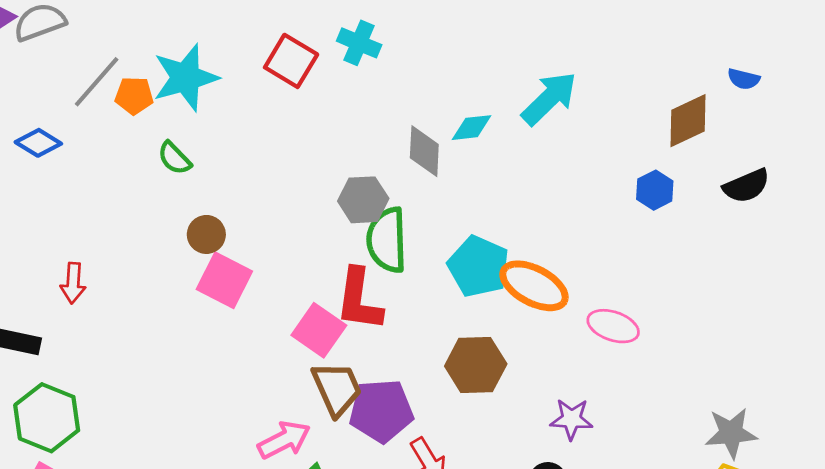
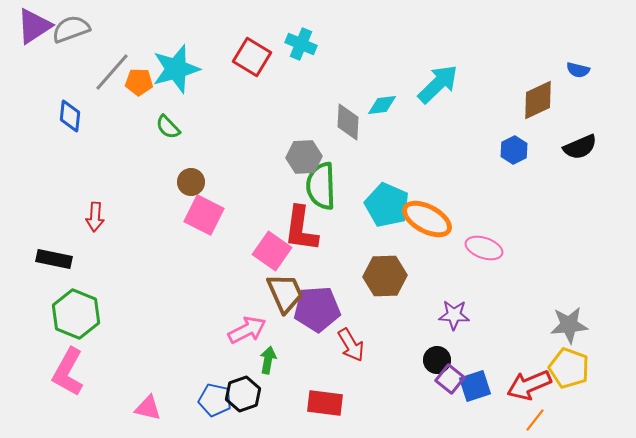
blue diamond: (38, 143) -> (70, 116), turned 64

